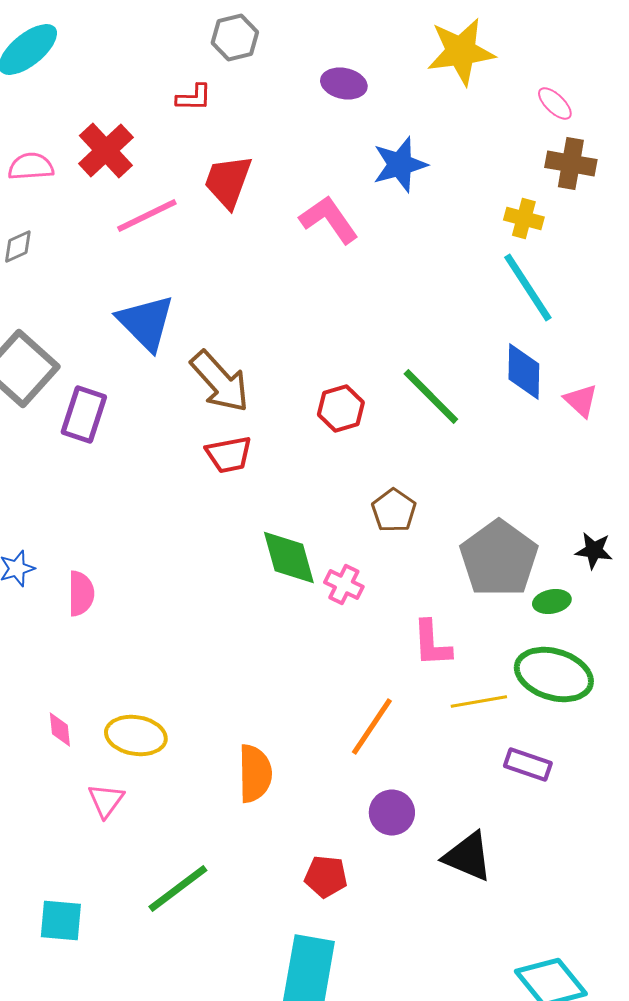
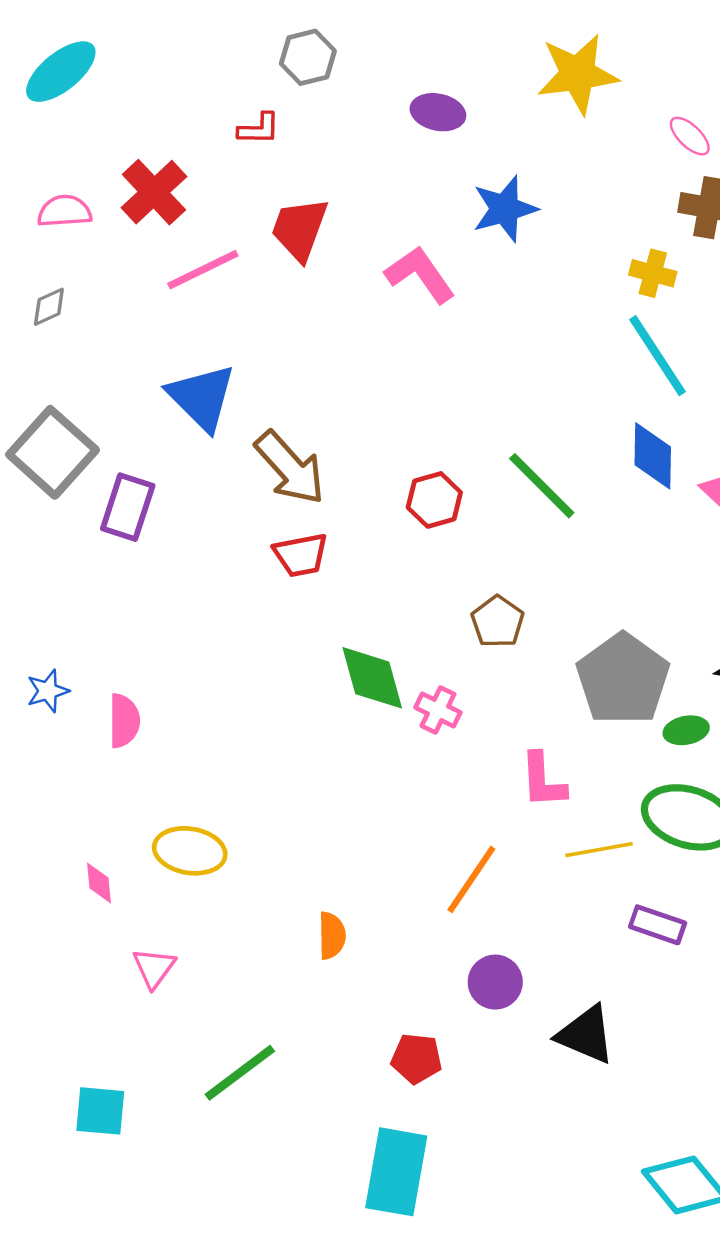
yellow ellipse: (136, 736) -> (190, 851), moved
orange semicircle: (255, 774) -> (332, 936), size x0.7

